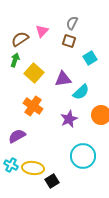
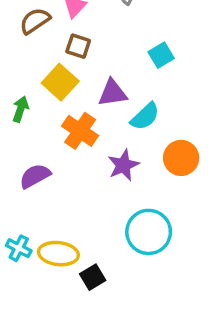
brown square: (69, 41) -> (78, 46), moved
green arrow: (15, 60) -> (20, 109), moved
orange cross: (33, 106) -> (80, 131), moved
purple semicircle: (17, 136) -> (35, 176), moved

